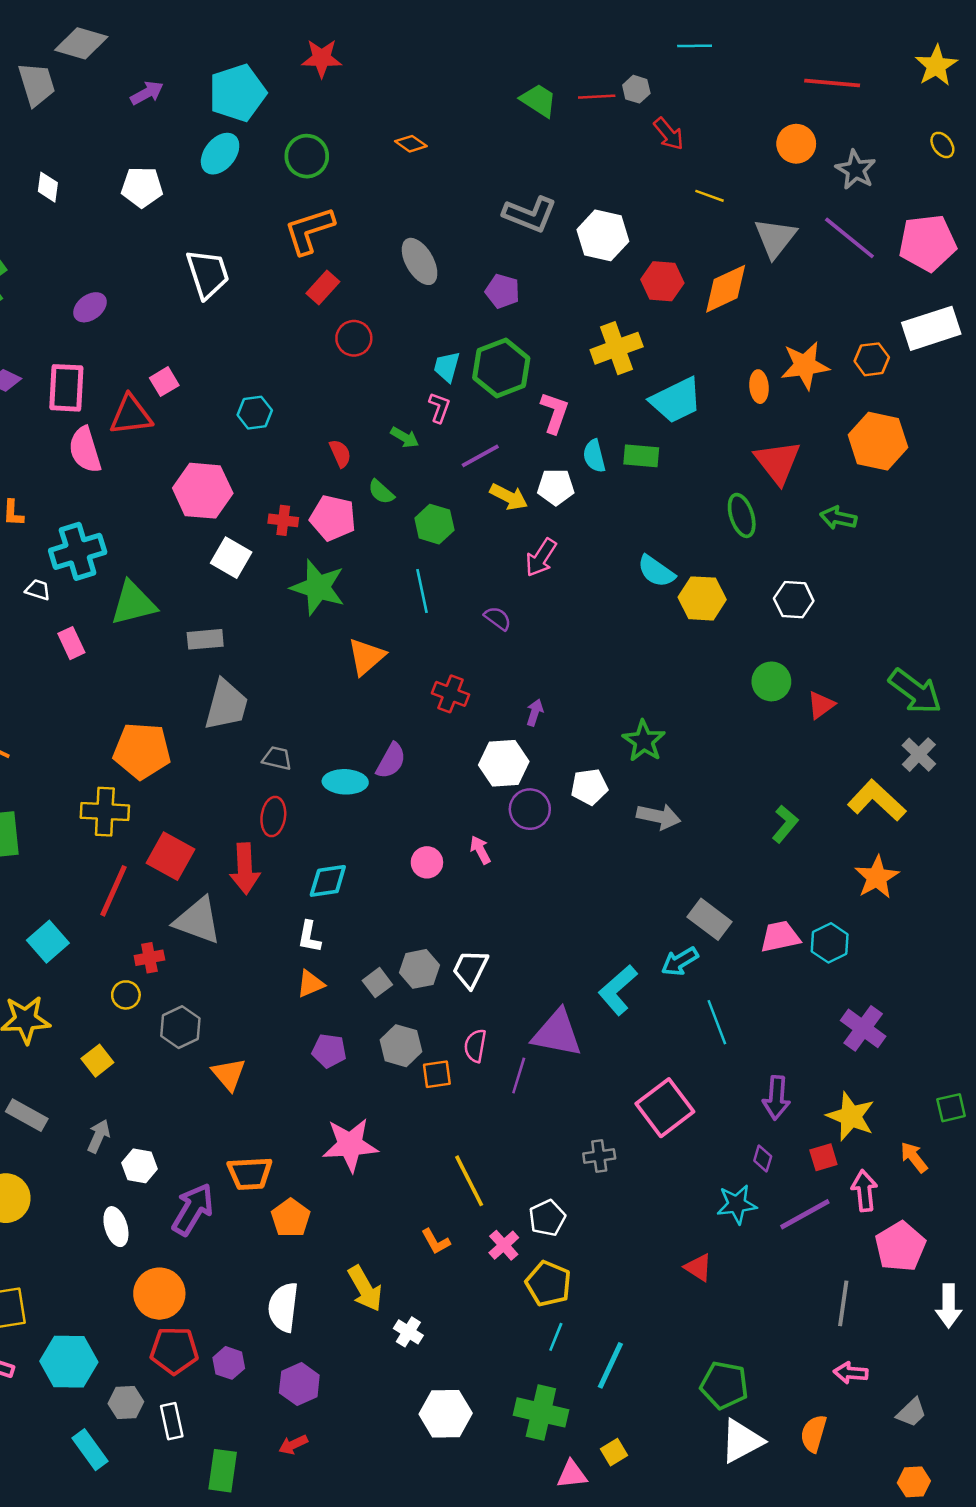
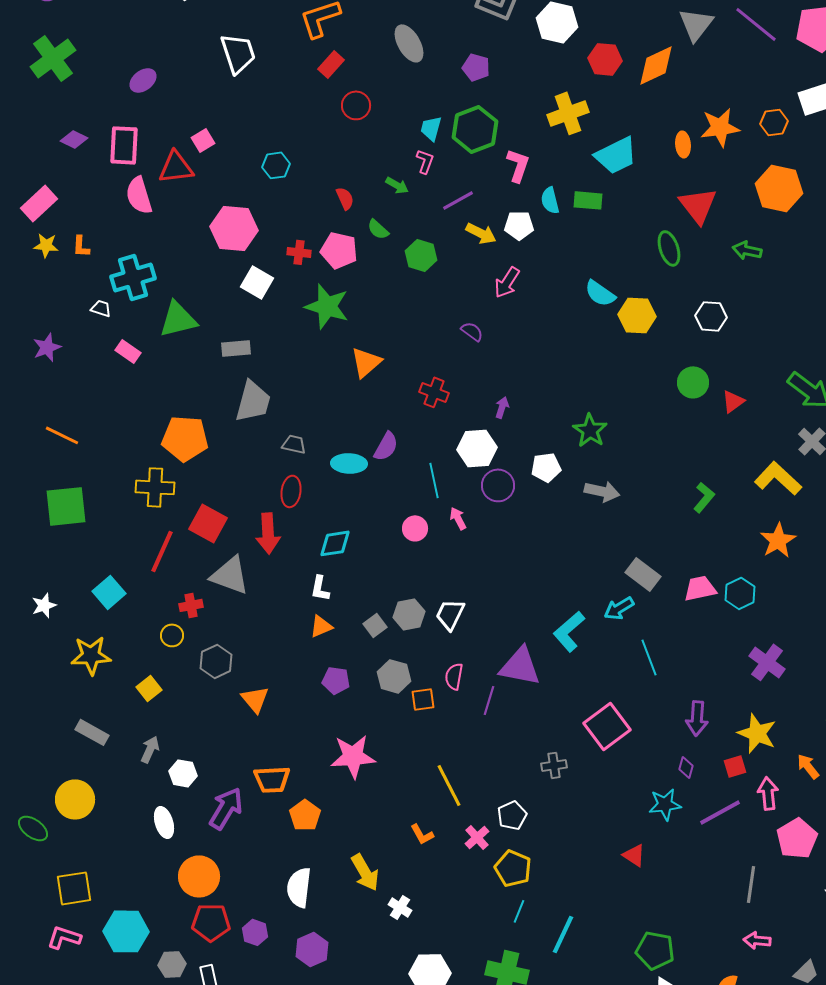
cyan line: (422, 591) -> (434, 480), moved
pink rectangle: (71, 643) -> (128, 351), turned -30

